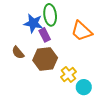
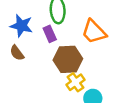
blue star: (33, 23) -> (21, 26), moved
brown hexagon: (45, 59) -> (68, 59), moved

